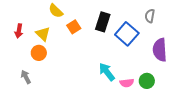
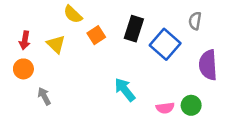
orange circle: (39, 53) -> (23, 69), moved
cyan arrow: (107, 72) -> (125, 90), moved
gray arrow: (26, 77) -> (44, 96), moved

